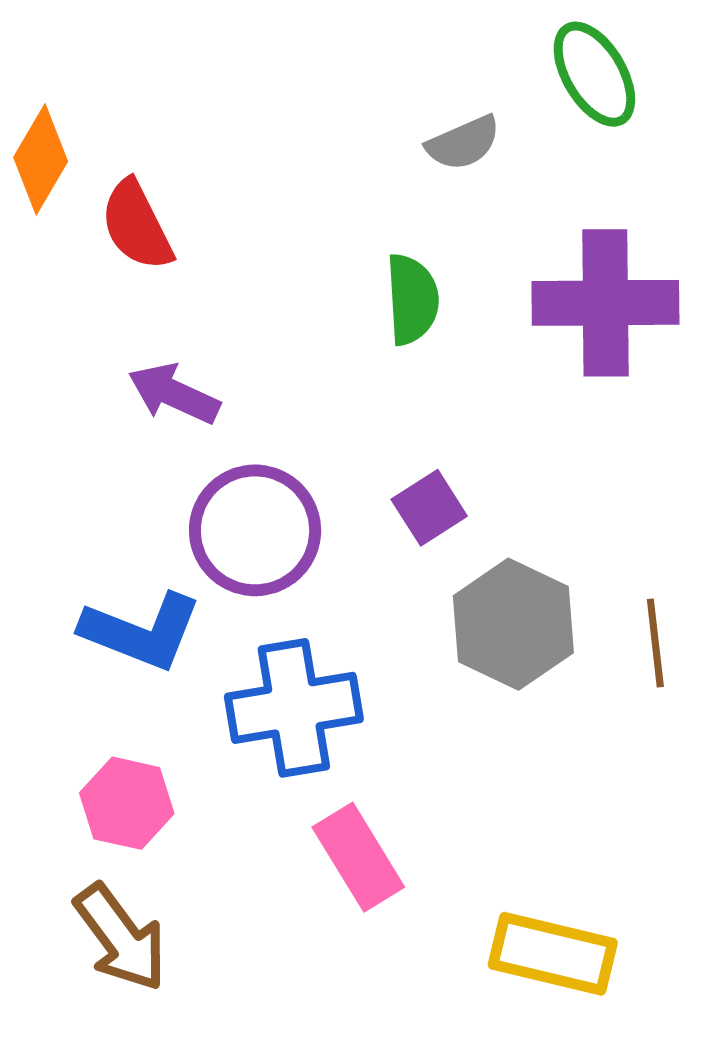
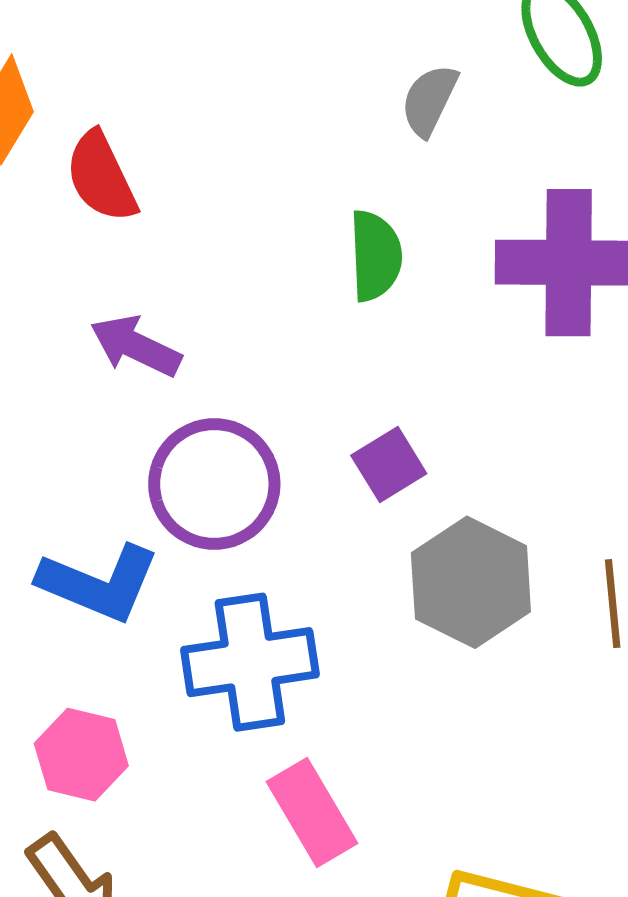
gray semicircle: (463, 143) -> (429, 100), turned 138

